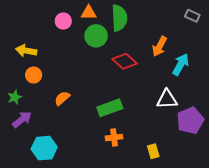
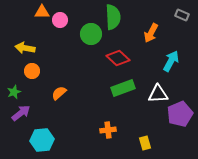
orange triangle: (89, 13) -> (42, 12), moved
orange arrow: (160, 46) -> (151, 33), moved
green rectangle: (110, 108) -> (123, 88), moved

